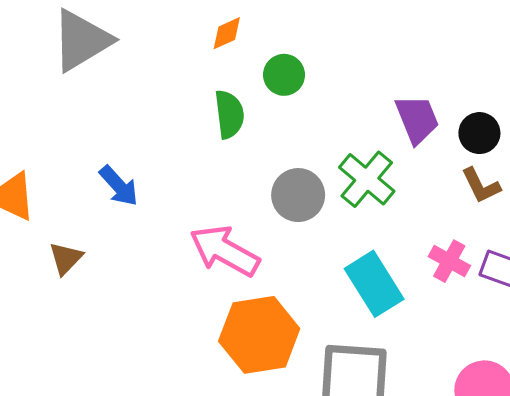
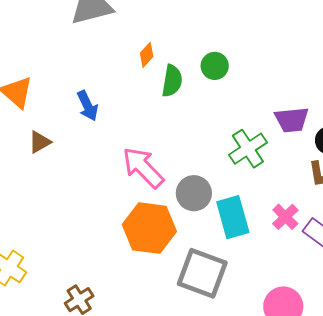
orange diamond: (227, 33) -> (147, 55), moved, turned -40
purple trapezoid: (417, 119) -> (292, 120), turned 90
gray circle: (298, 195) -> (194, 193), moved

